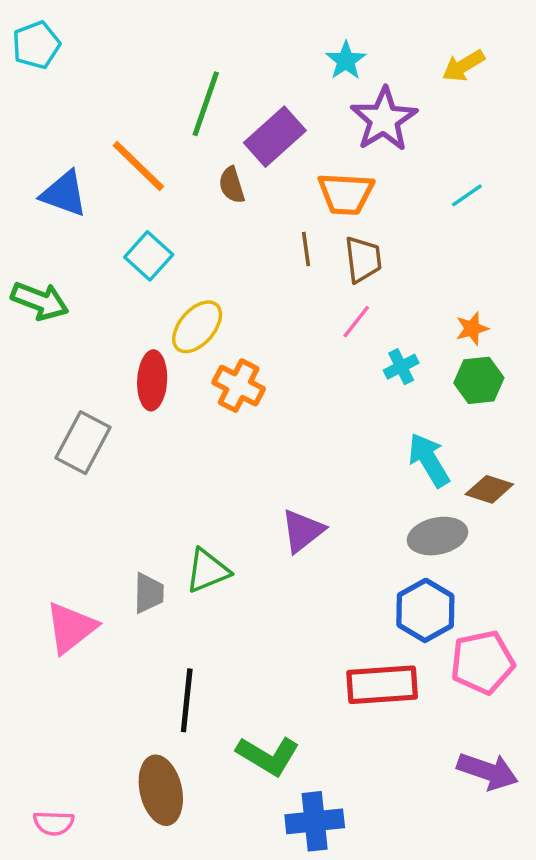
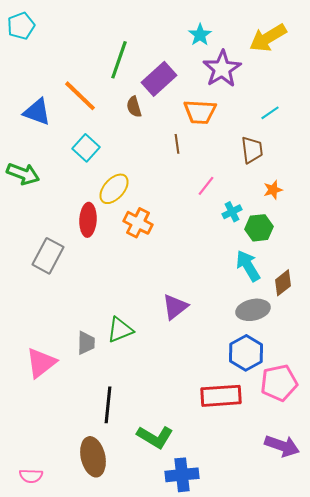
yellow arrow: (463, 66) -> (268, 38), size x1.5
brown trapezoid: (363, 259) -> (252, 150), moved
green hexagon: (479, 380) -> (259, 228), moved
brown diamond: (489, 489) -> (283, 283), turned -56

